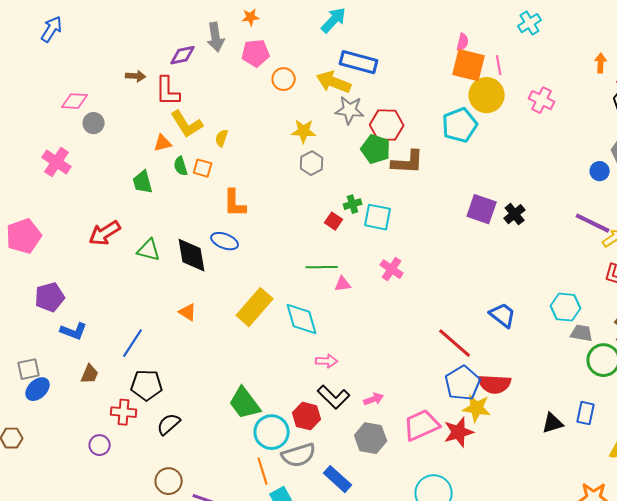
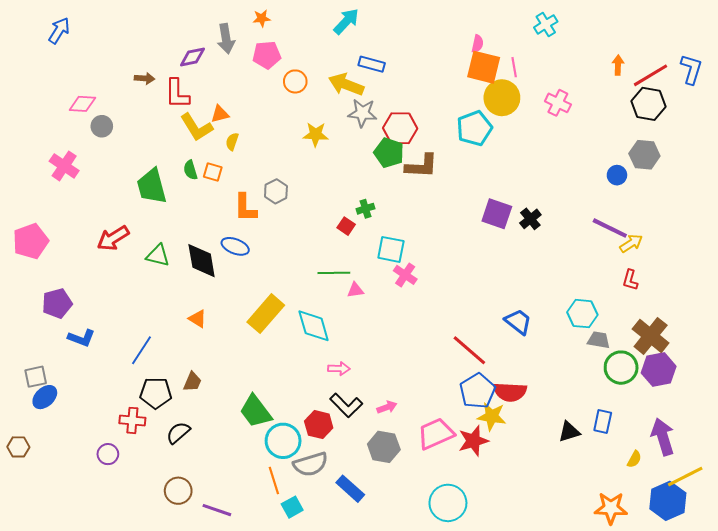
blue rectangle: (359, 62) -> (372, 64), size x0.7
orange triangle: (163, 143) -> (220, 114), moved
gray hexagon: (312, 163) -> (276, 191), moved
green trapezoid: (143, 182) -> (152, 186), size x1.5
cyan square: (378, 217) -> (391, 249), moved
brown trapezoid: (90, 374) -> (192, 382), moved

